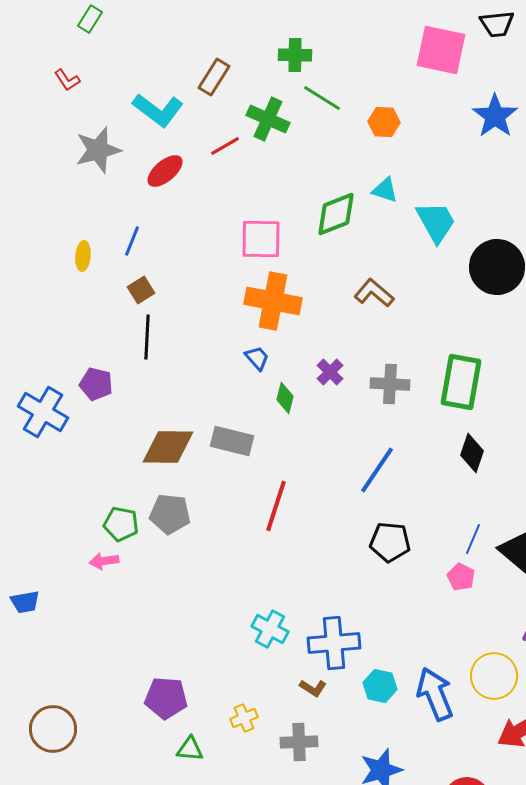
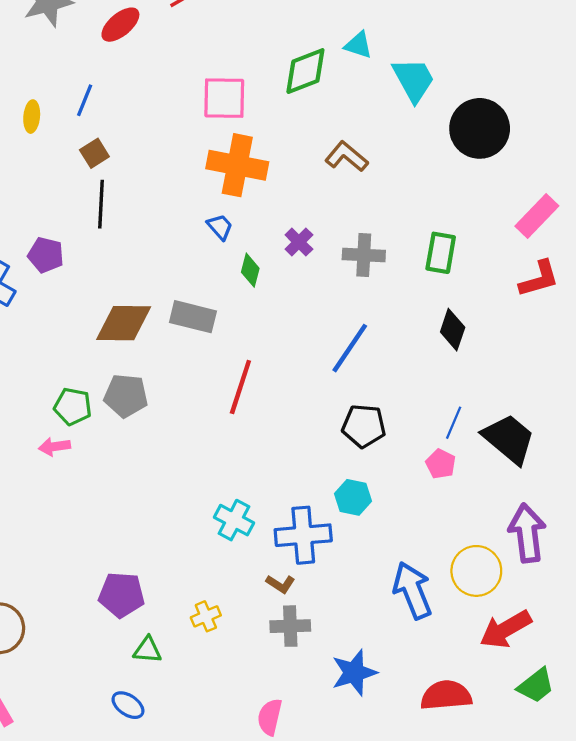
green rectangle: (461, 382) -> (441, 253), size x0.7
cyan hexagon: (380, 686) -> (353, 497), moved
gray cross: (299, 742) -> (290, 626), moved

